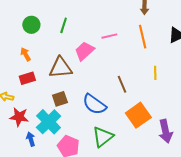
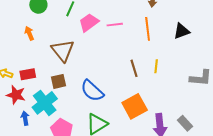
pink trapezoid: (84, 51) -> (89, 23), moved
brown triangle: (61, 68) -> (63, 51), turned 50
red rectangle: (27, 78) -> (28, 74), moved
brown line: (122, 84) -> (134, 68), moved

